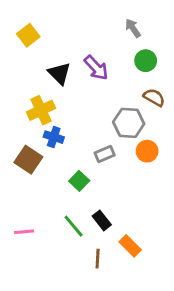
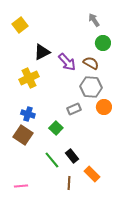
purple arrow: (96, 68) -> (67, 62), moved
black triangle: (59, 73) -> (42, 52), turned 48
brown semicircle: (154, 97) -> (91, 63), moved
blue cross: (54, 137) -> (28, 114), moved
brown square: (28, 160) -> (23, 135), moved
pink line: (24, 232) -> (21, 186), moved

